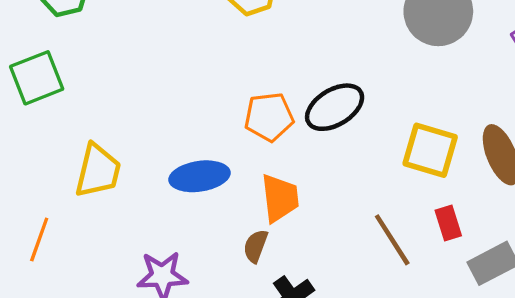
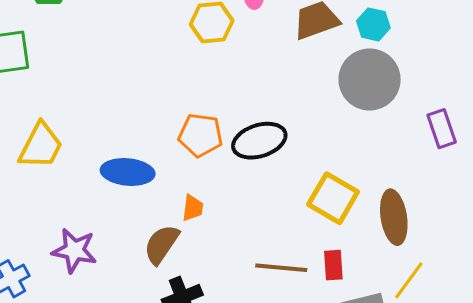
orange trapezoid: (280, 198) -> (193, 208), size x0.6
brown line: (392, 240) -> (281, 268), turned -66
brown semicircle: (256, 246) -> (161, 244), size x1.4

